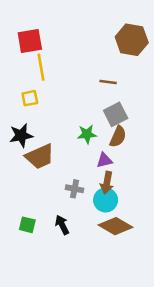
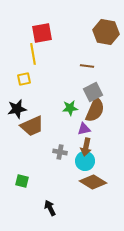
red square: (30, 41) -> (42, 33), moved
brown semicircle: (118, 137) -> (95, 110), size x1.4
black arrow: (62, 225) -> (50, 208), moved

